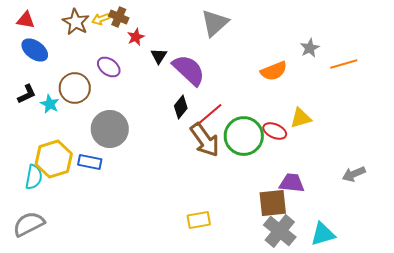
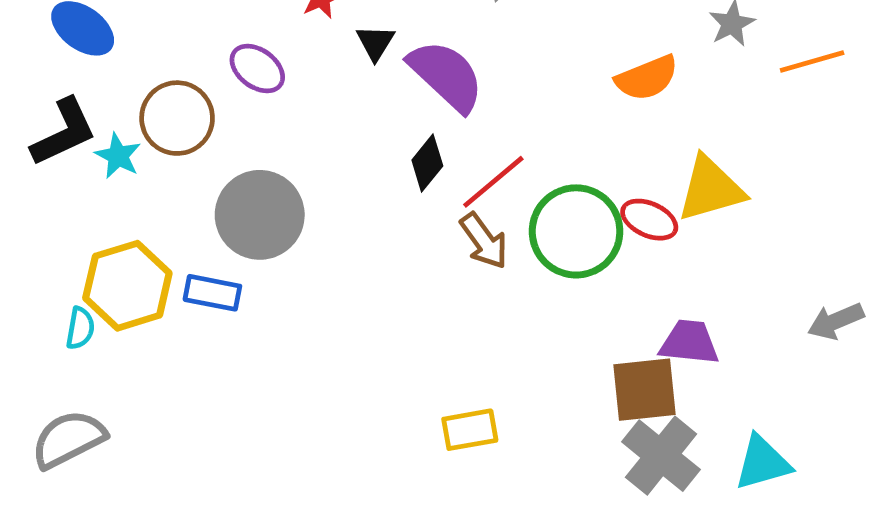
black L-shape: (27, 94) -> (64, 132), size x1.5
yellow triangle: (301, 118) -> (711, 189), size x1.4
brown arrow: (205, 140) -> (484, 241), size x0.7
cyan semicircle: (34, 177) -> (80, 328), size x0.7

